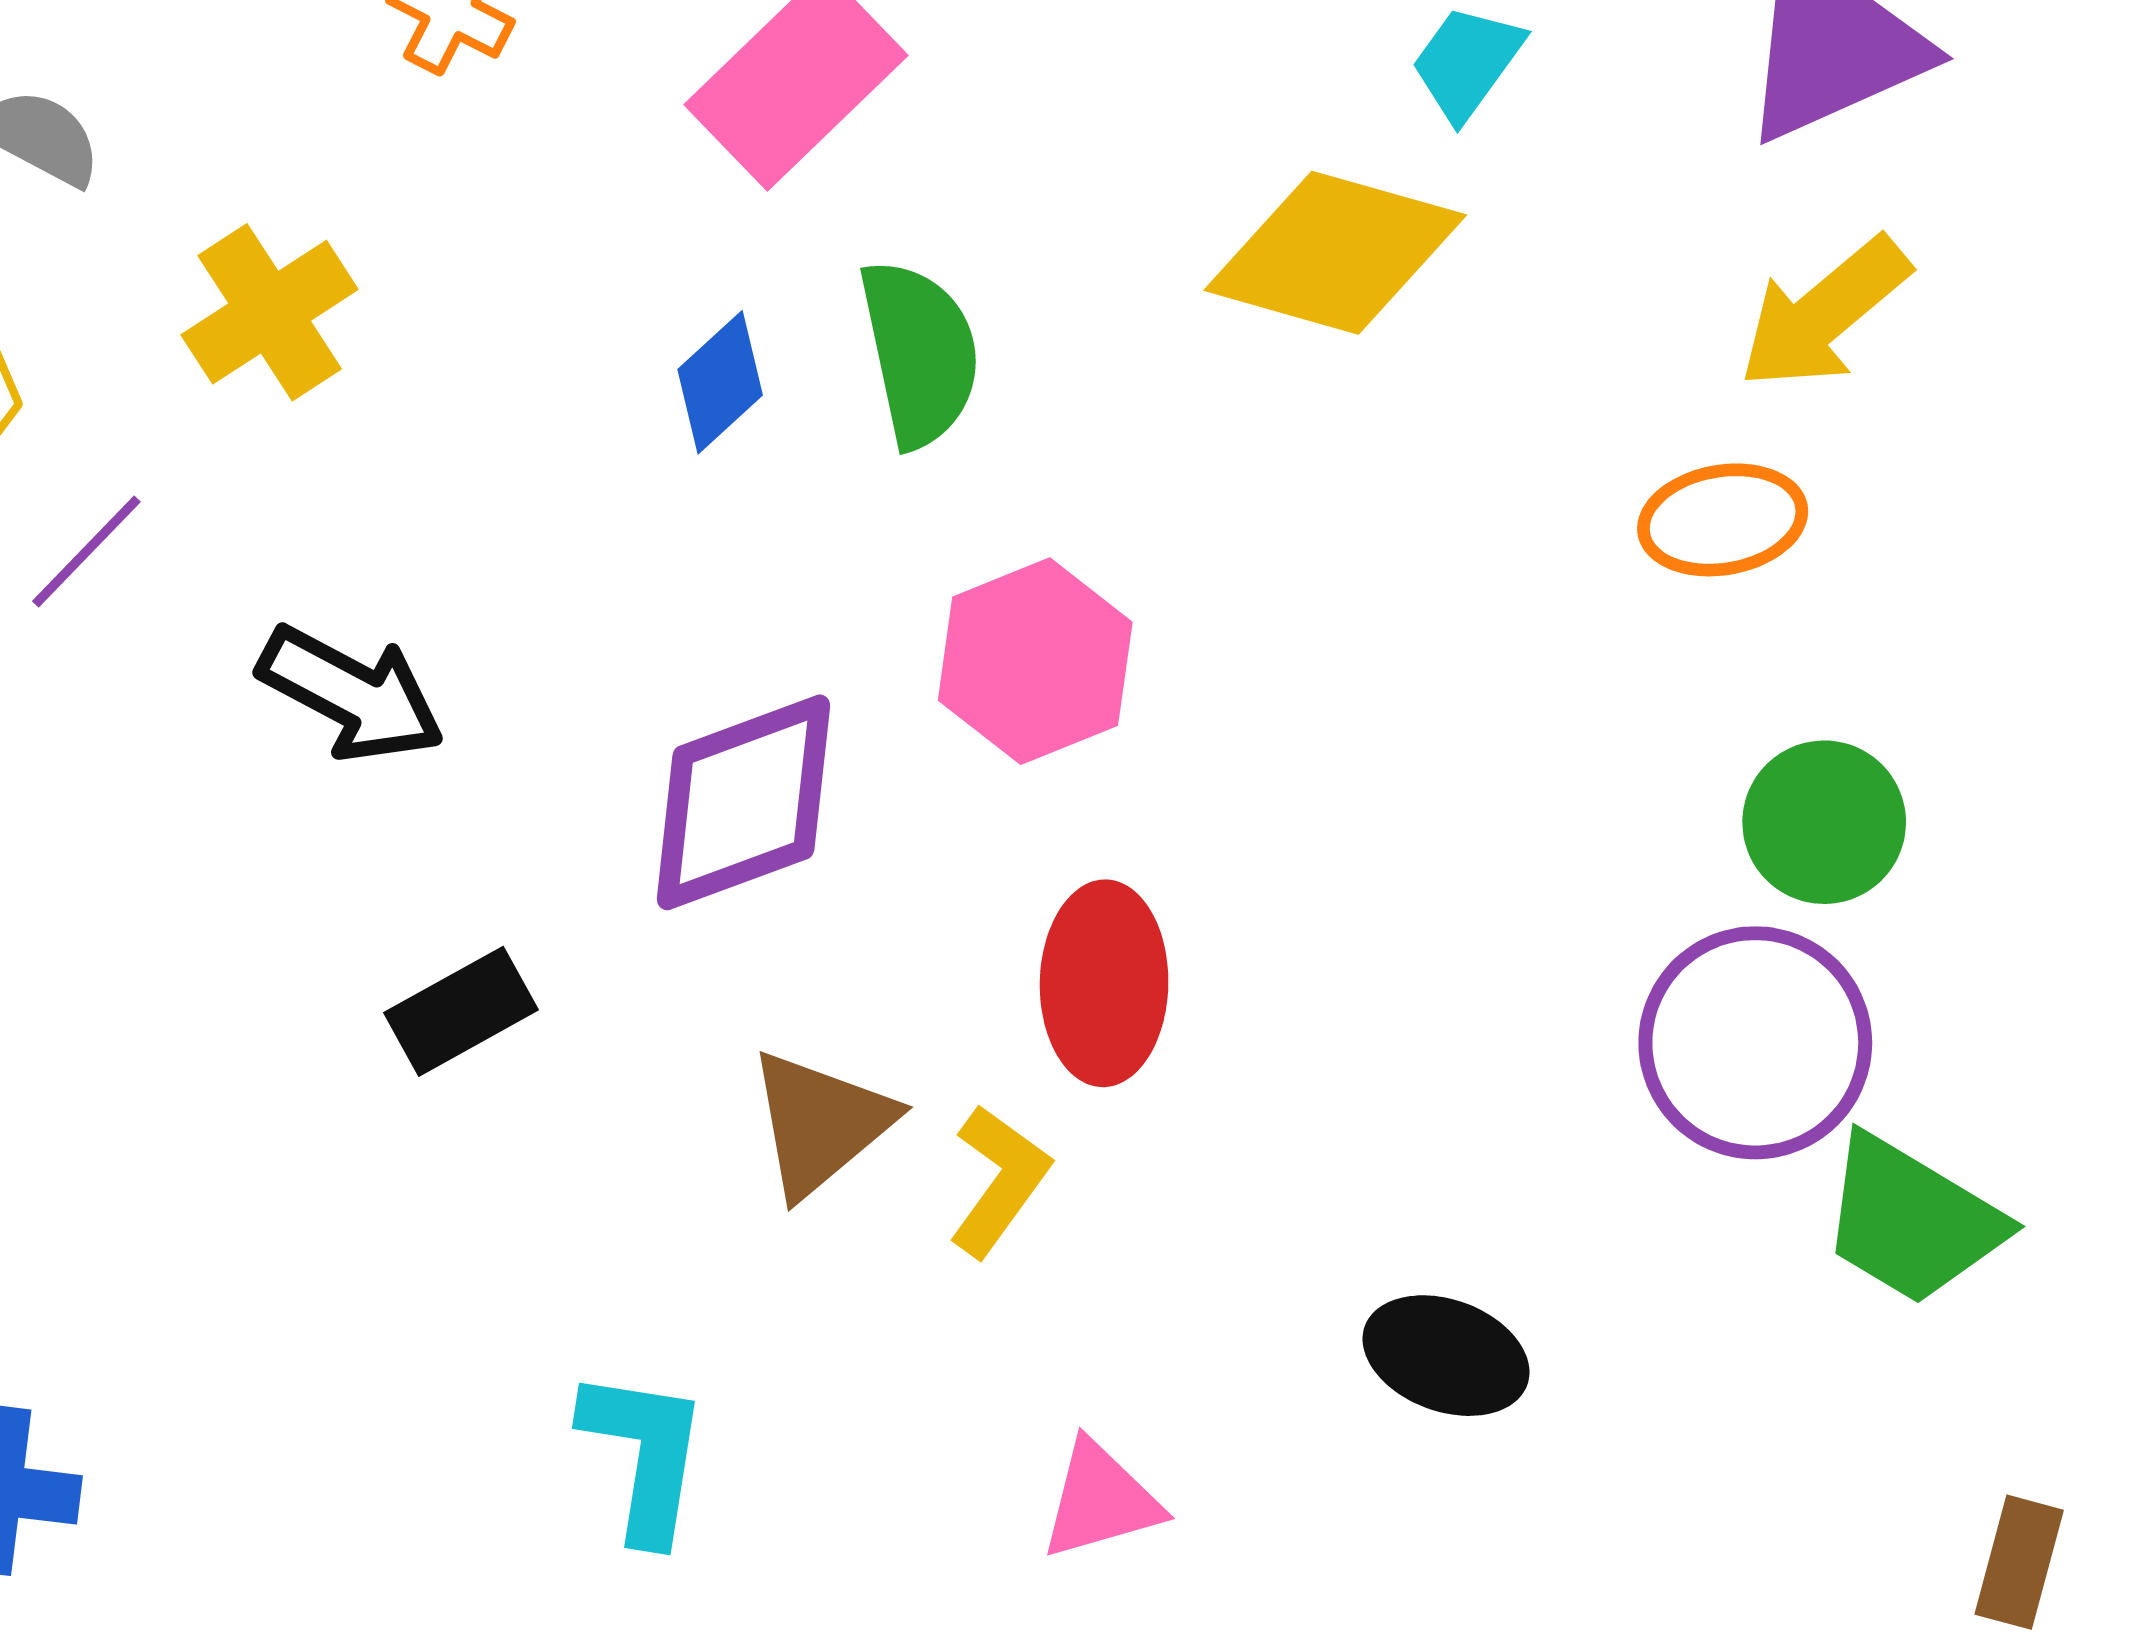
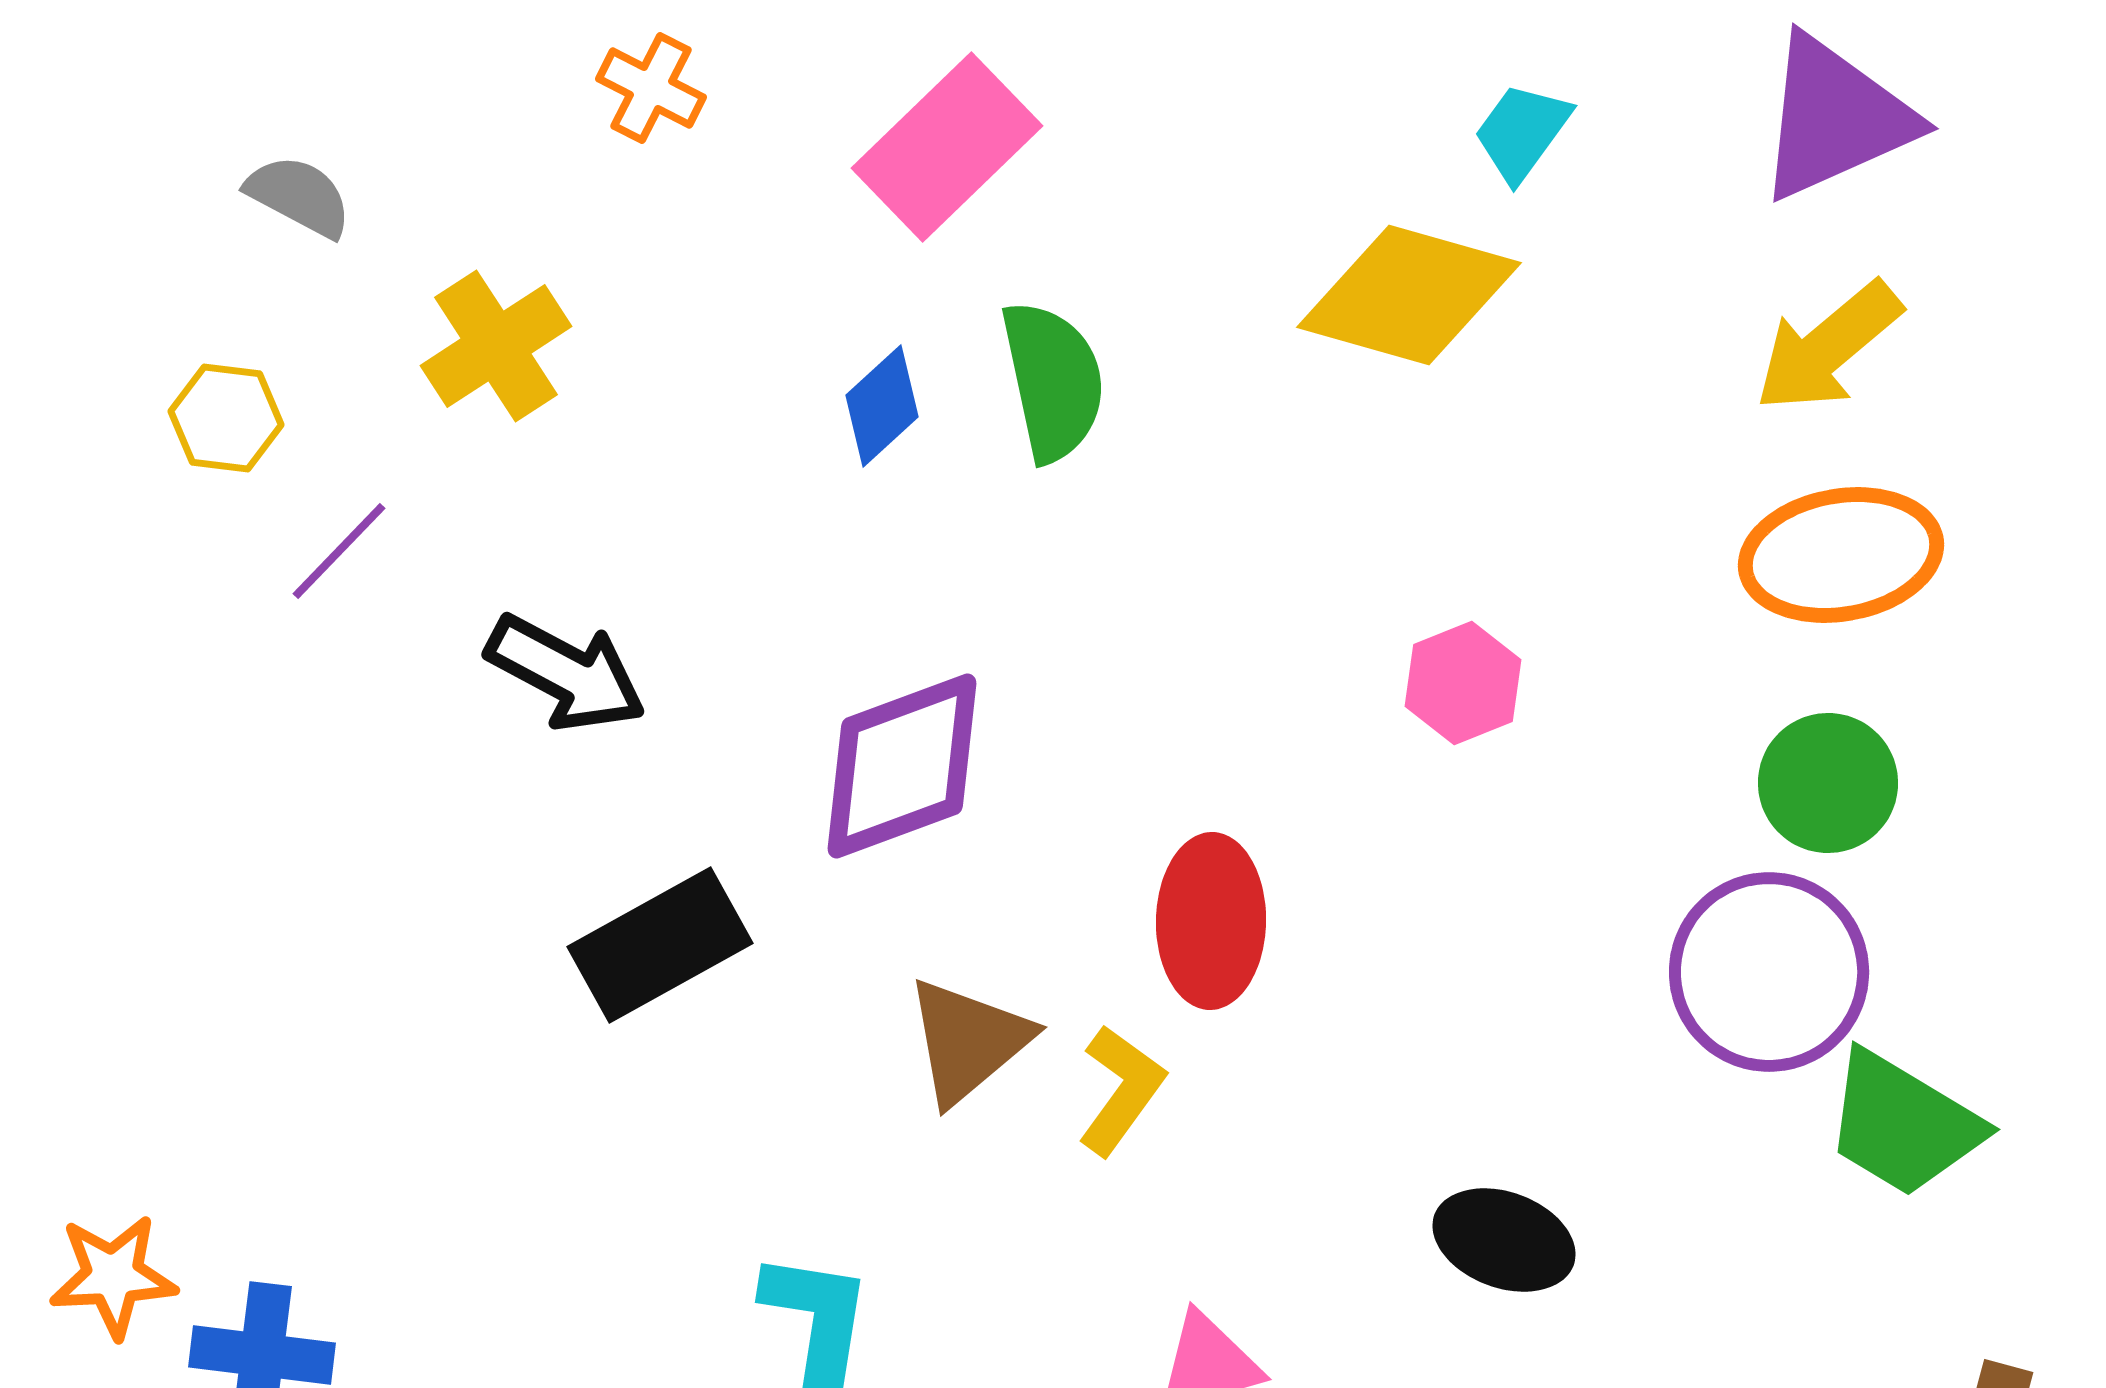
orange ellipse: (1723, 520) -> (1841, 555), moved, size x1.4
pink hexagon: (1035, 661) -> (1463, 683), moved, size x0.7
black rectangle: (461, 1011) -> (660, 945), size x1.4

